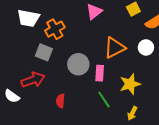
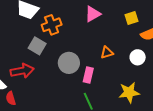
orange triangle: (115, 48) -> (107, 53), size x0.6
yellow star: (130, 84) -> (129, 92), moved
red semicircle: (60, 101) -> (11, 98), moved, turned -32

